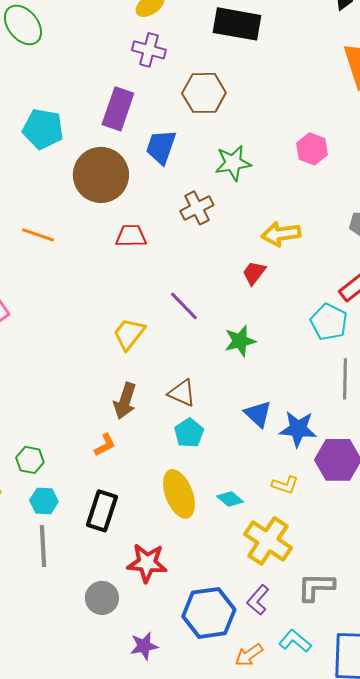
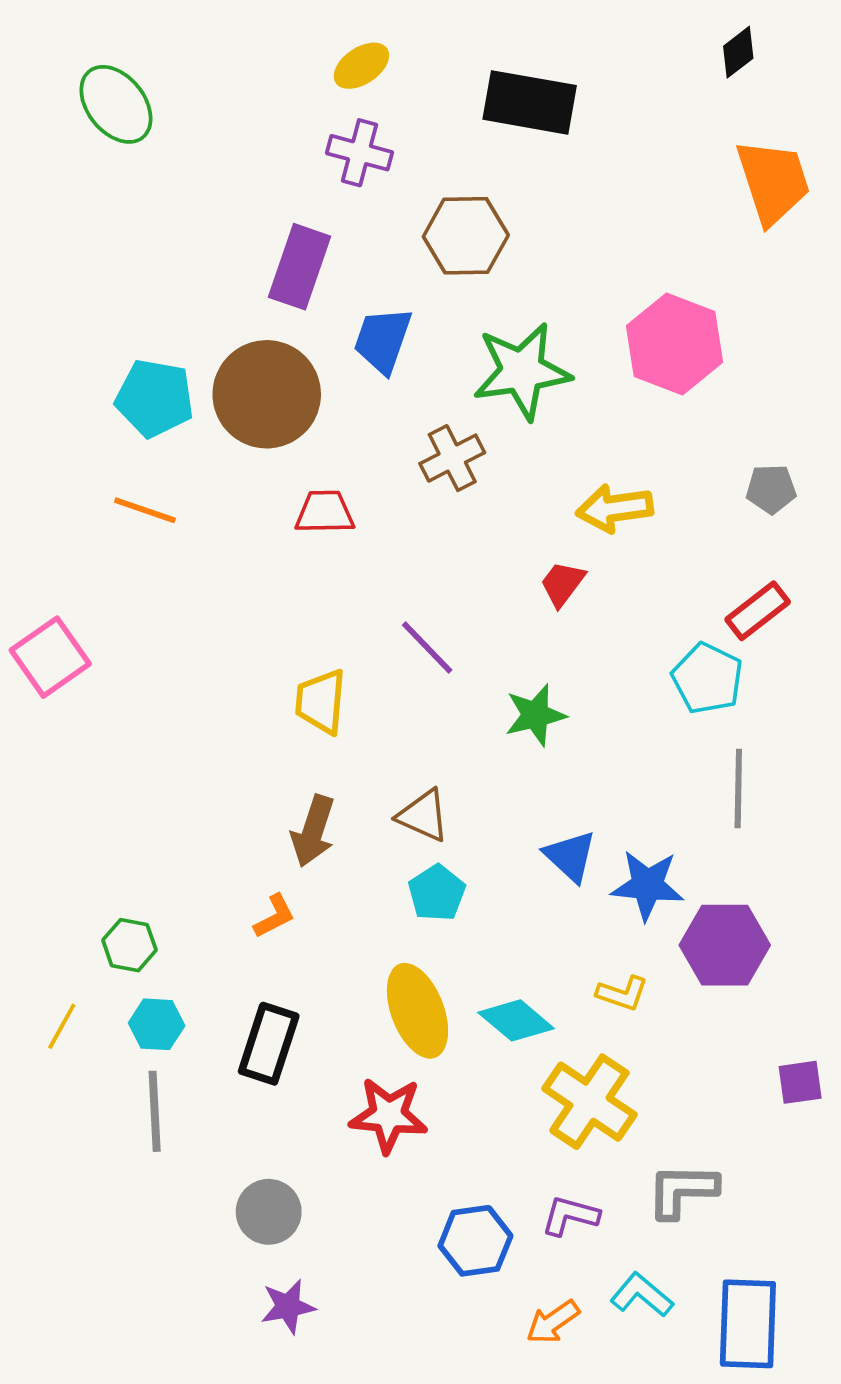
cyan pentagon: (43, 129) -> (155, 398), moved
pink hexagon: (312, 149) -> (675, 344), size x1.6
green star: (233, 163) -> (522, 371), size x1.4
yellow trapezoid: (129, 334) -> (321, 702), turned -33
cyan diamond: (230, 499) -> (516, 1020), size x1.4
red star: (147, 563) -> (388, 1115), moved
purple L-shape: (258, 600) -> (570, 1216), turned 64
blue hexagon: (209, 613) -> (475, 1241), size x0.7
purple star: (144, 646) -> (288, 1307), moved

